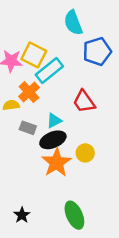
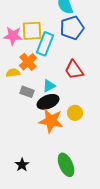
blue pentagon: (97, 51) -> (72, 28), moved
yellow square: (34, 55) -> (32, 31), turned -30
cyan rectangle: (49, 71) -> (45, 44), turned -30
orange star: (57, 163) -> (51, 121), turned -30

